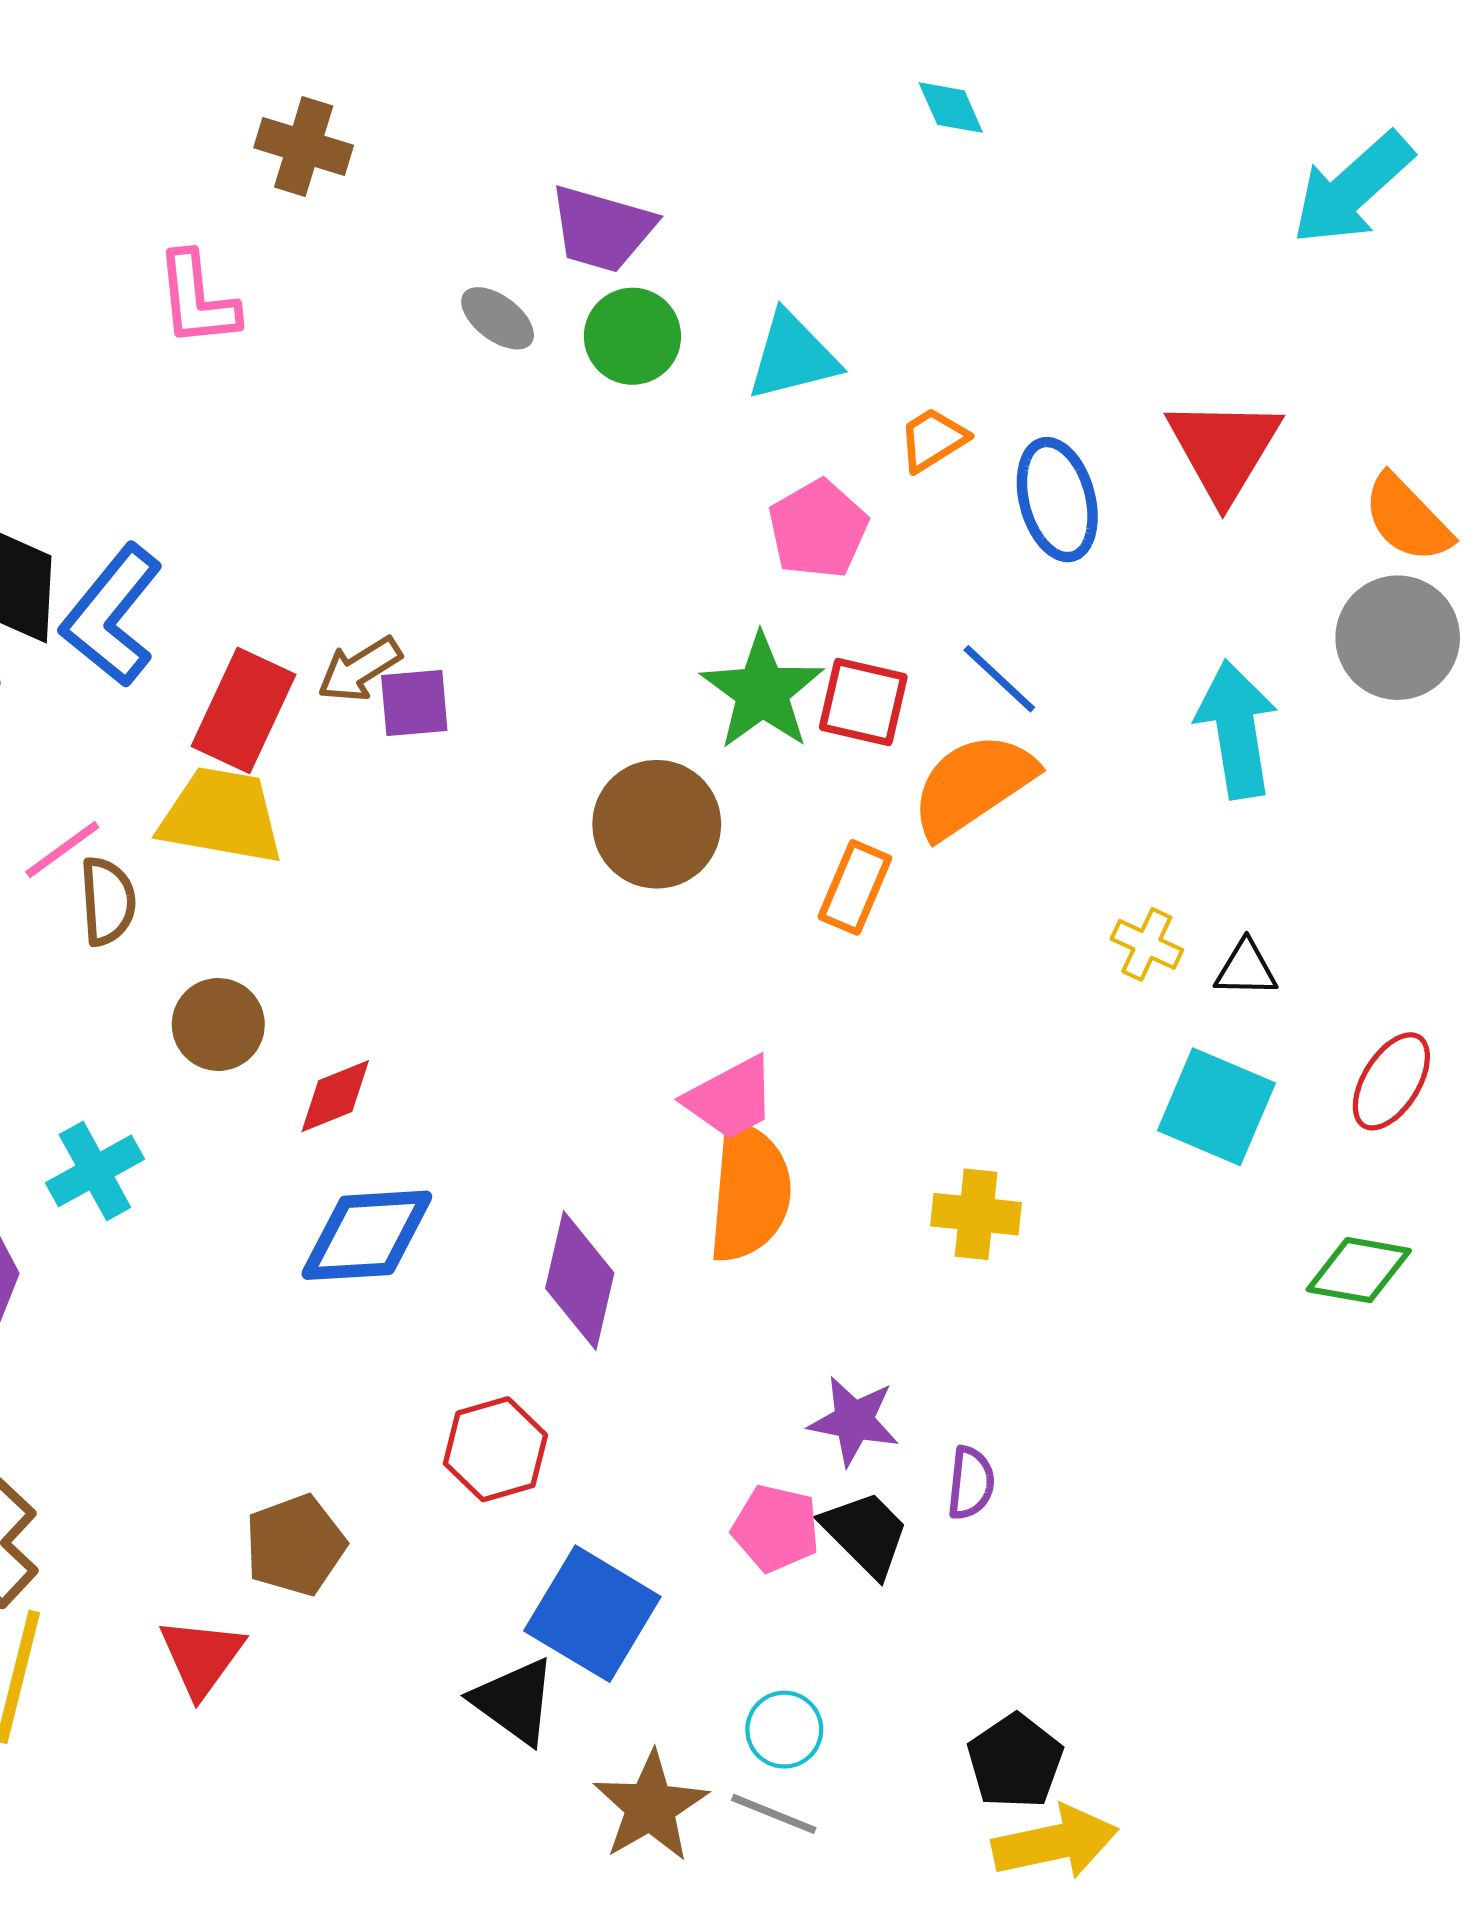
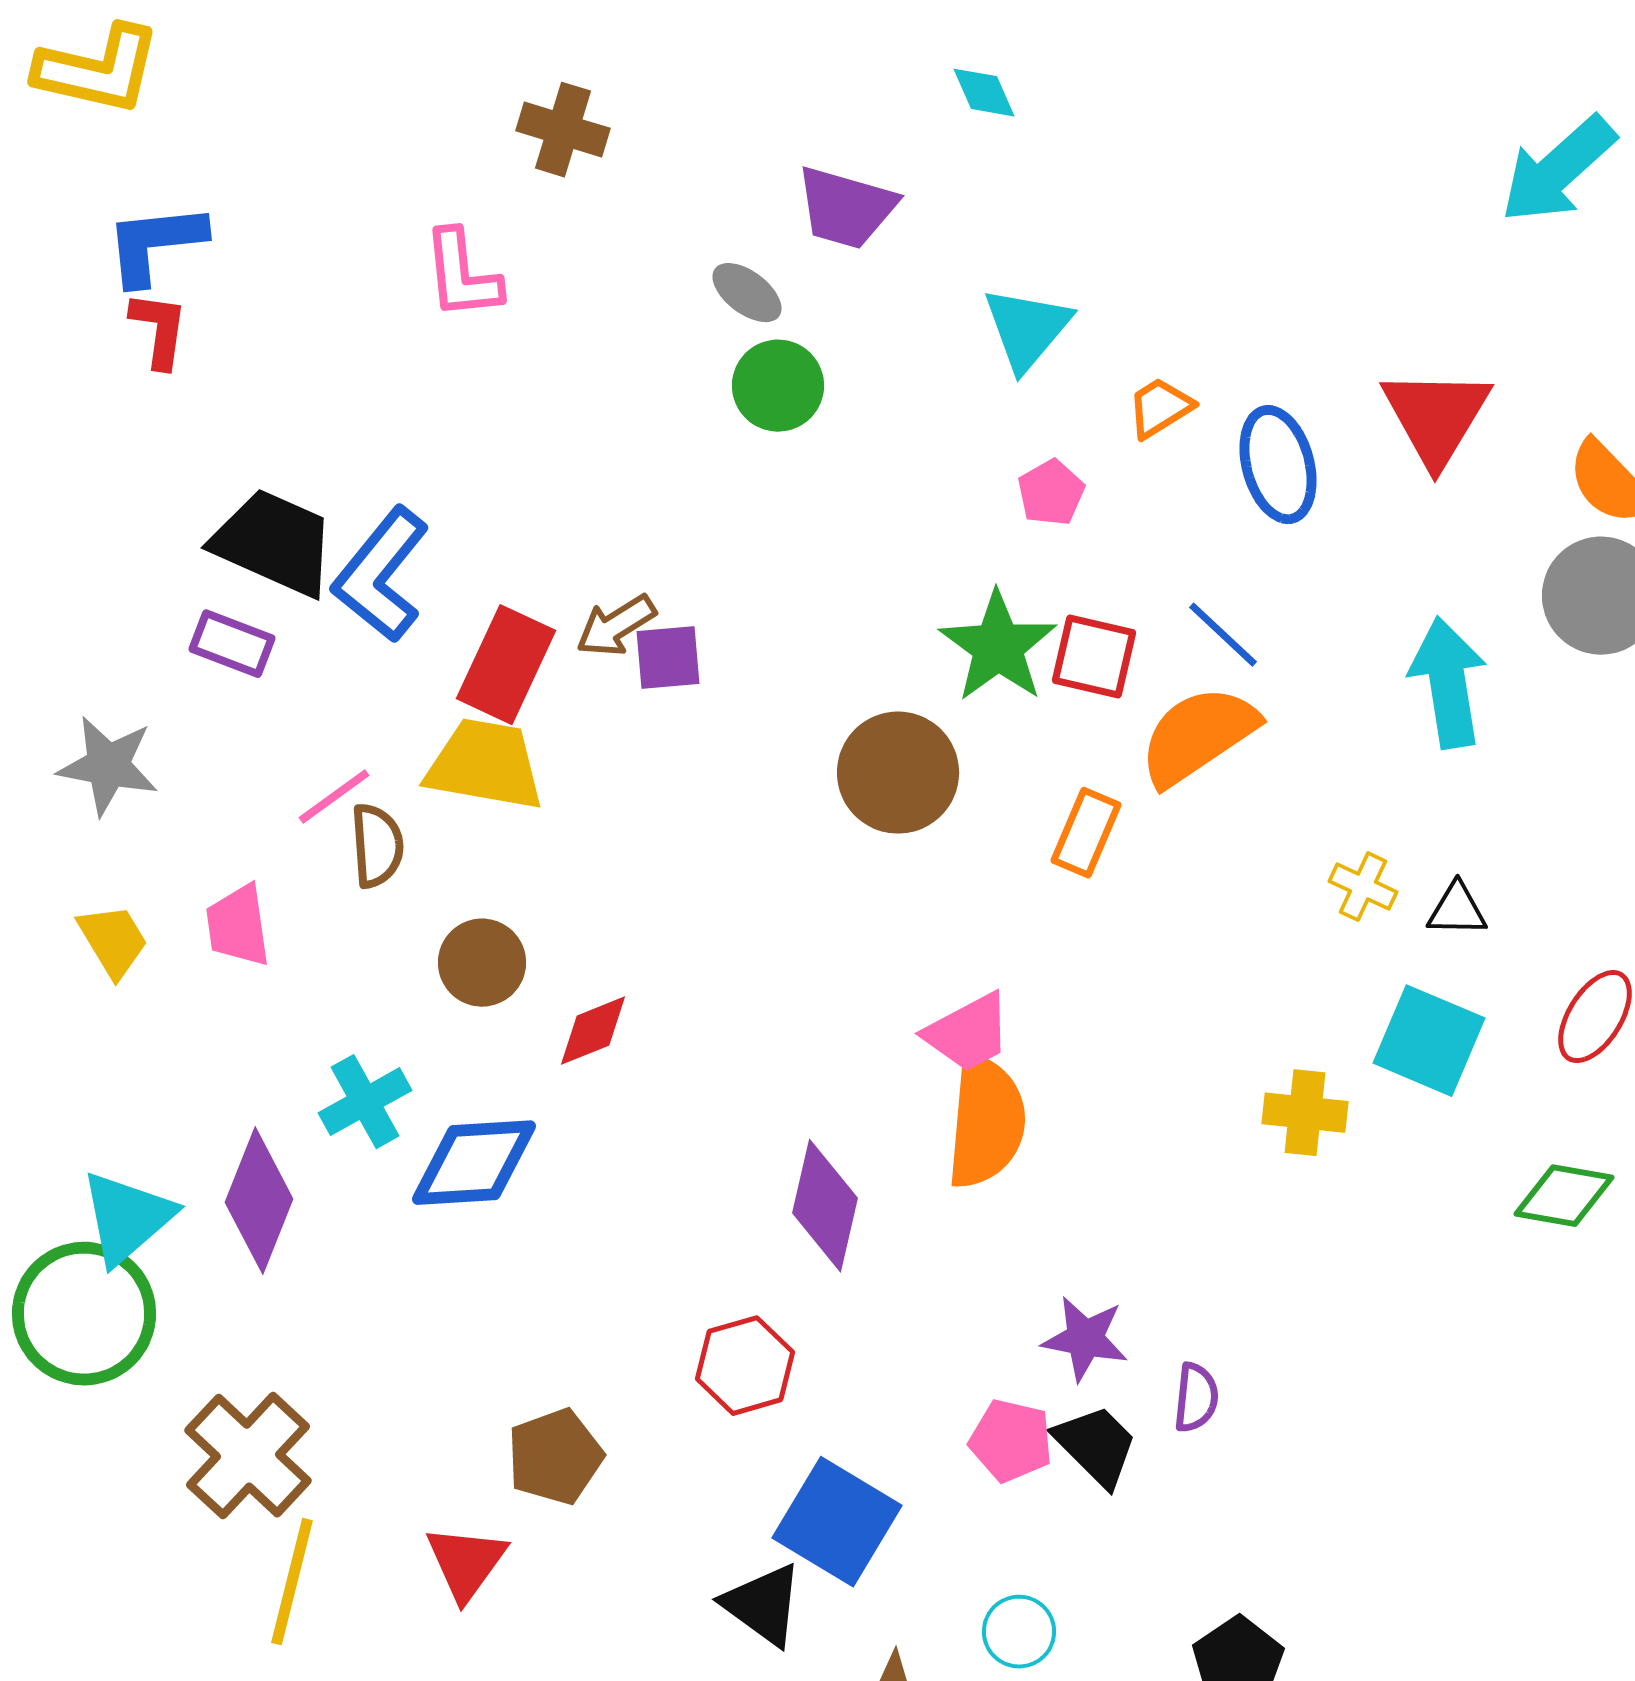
cyan diamond: (951, 108) -> (984, 93), moved
green circle: (632, 336) -> (778, 386), moved
cyan triangle: (793, 356) -> (1027, 329), turned -36
pink pentagon: (818, 529) -> (1051, 493), size x0.7
yellow cross: (976, 1214) -> (1305, 1113), moved
blue diamond: (367, 1235) -> (474, 1163), moved

